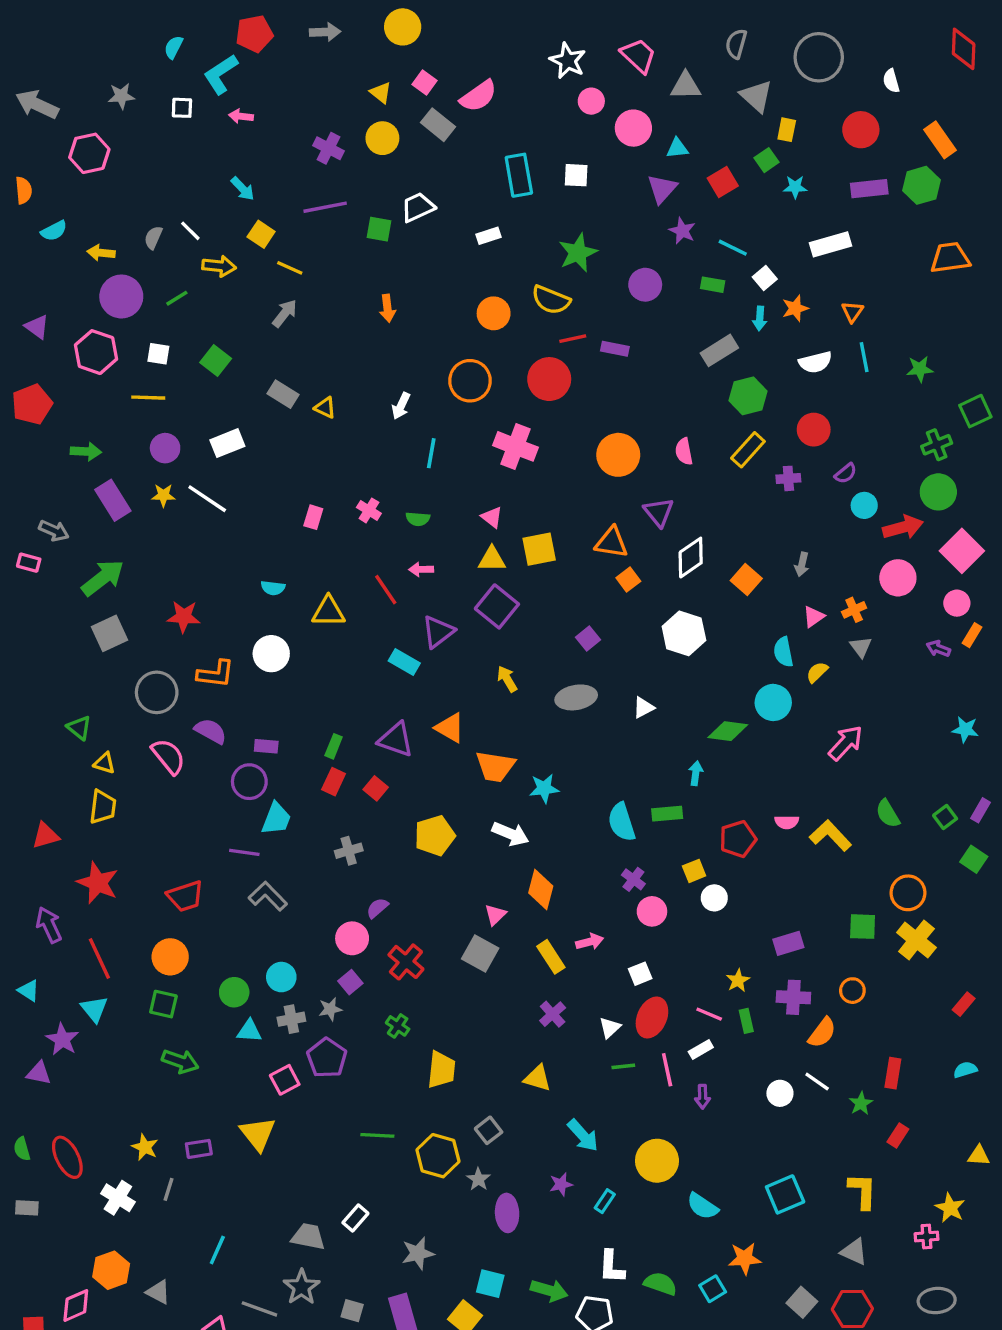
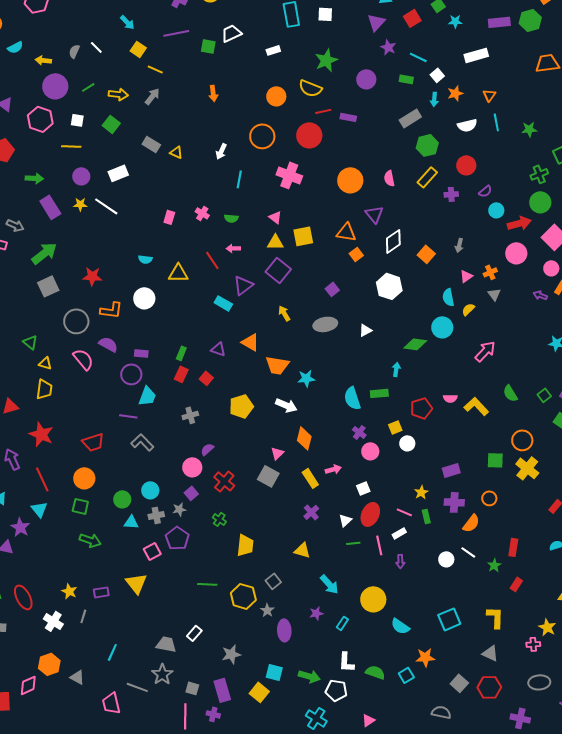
yellow arrow: (219, 266) -> (118, 94), moved
purple triangle: (396, 740) -> (218, 349), size x0.7

